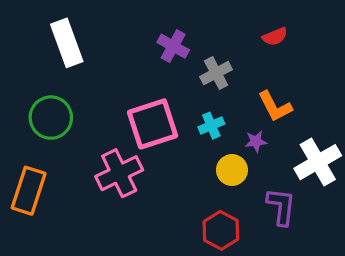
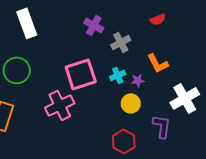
purple star: (256, 141) -> (138, 80), moved

